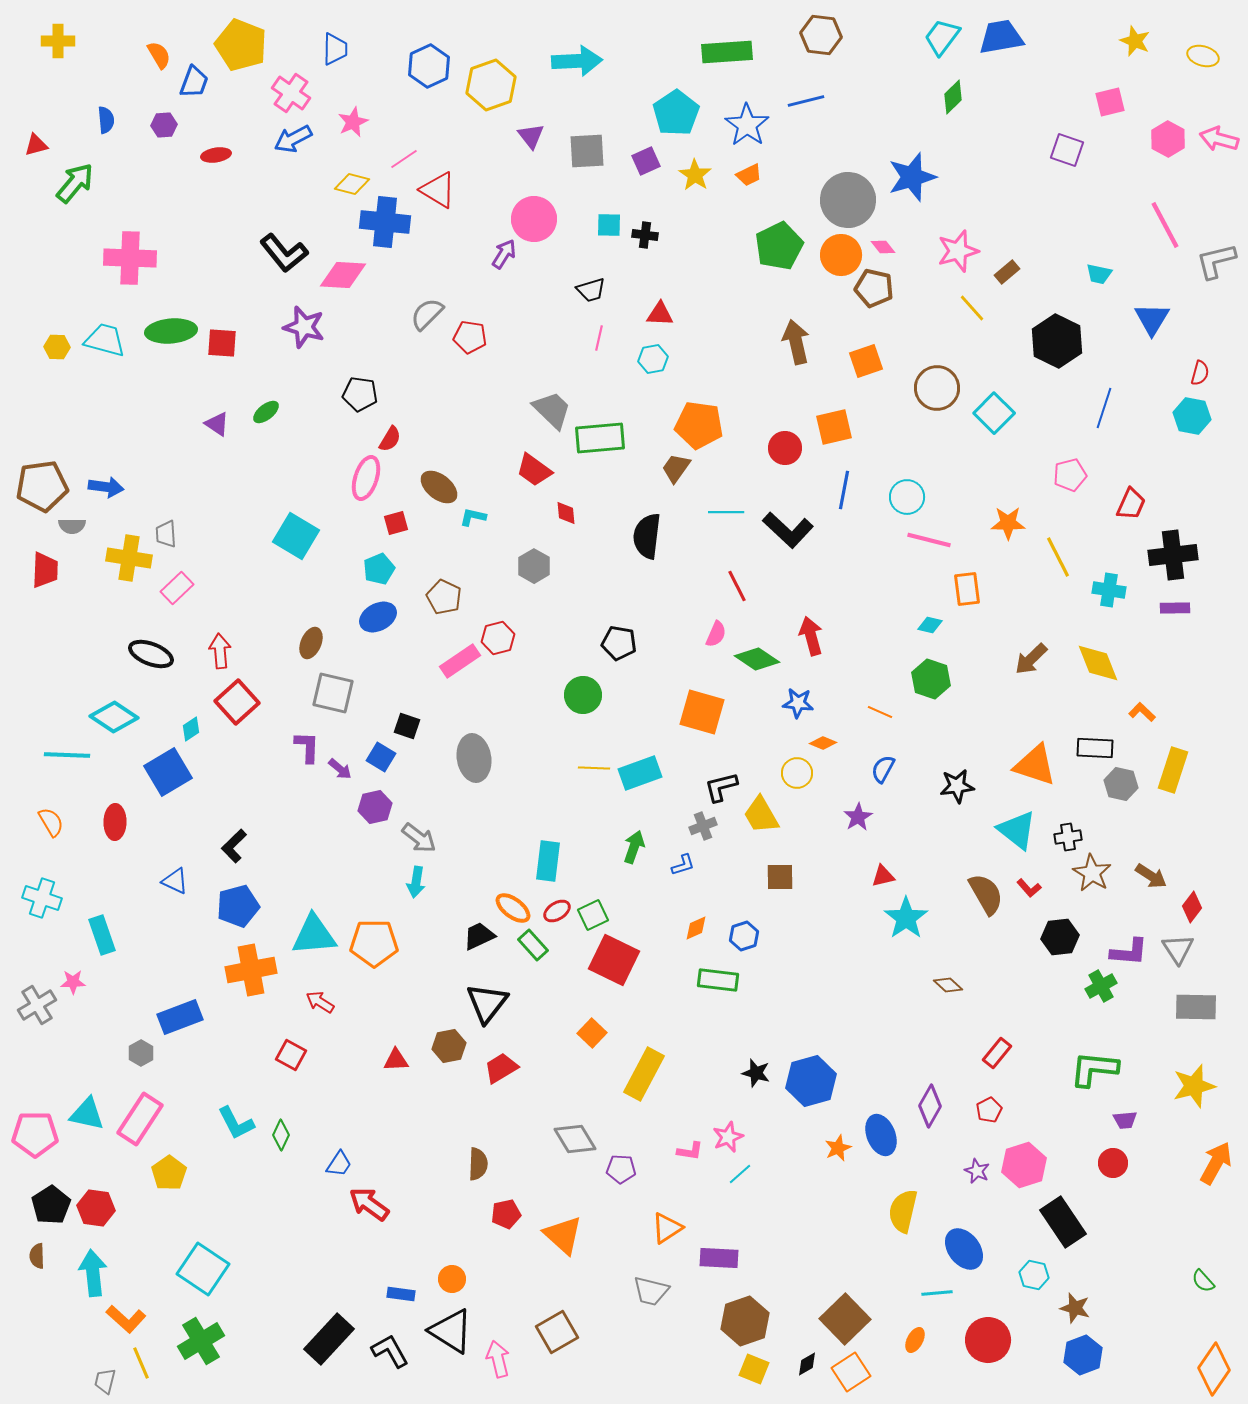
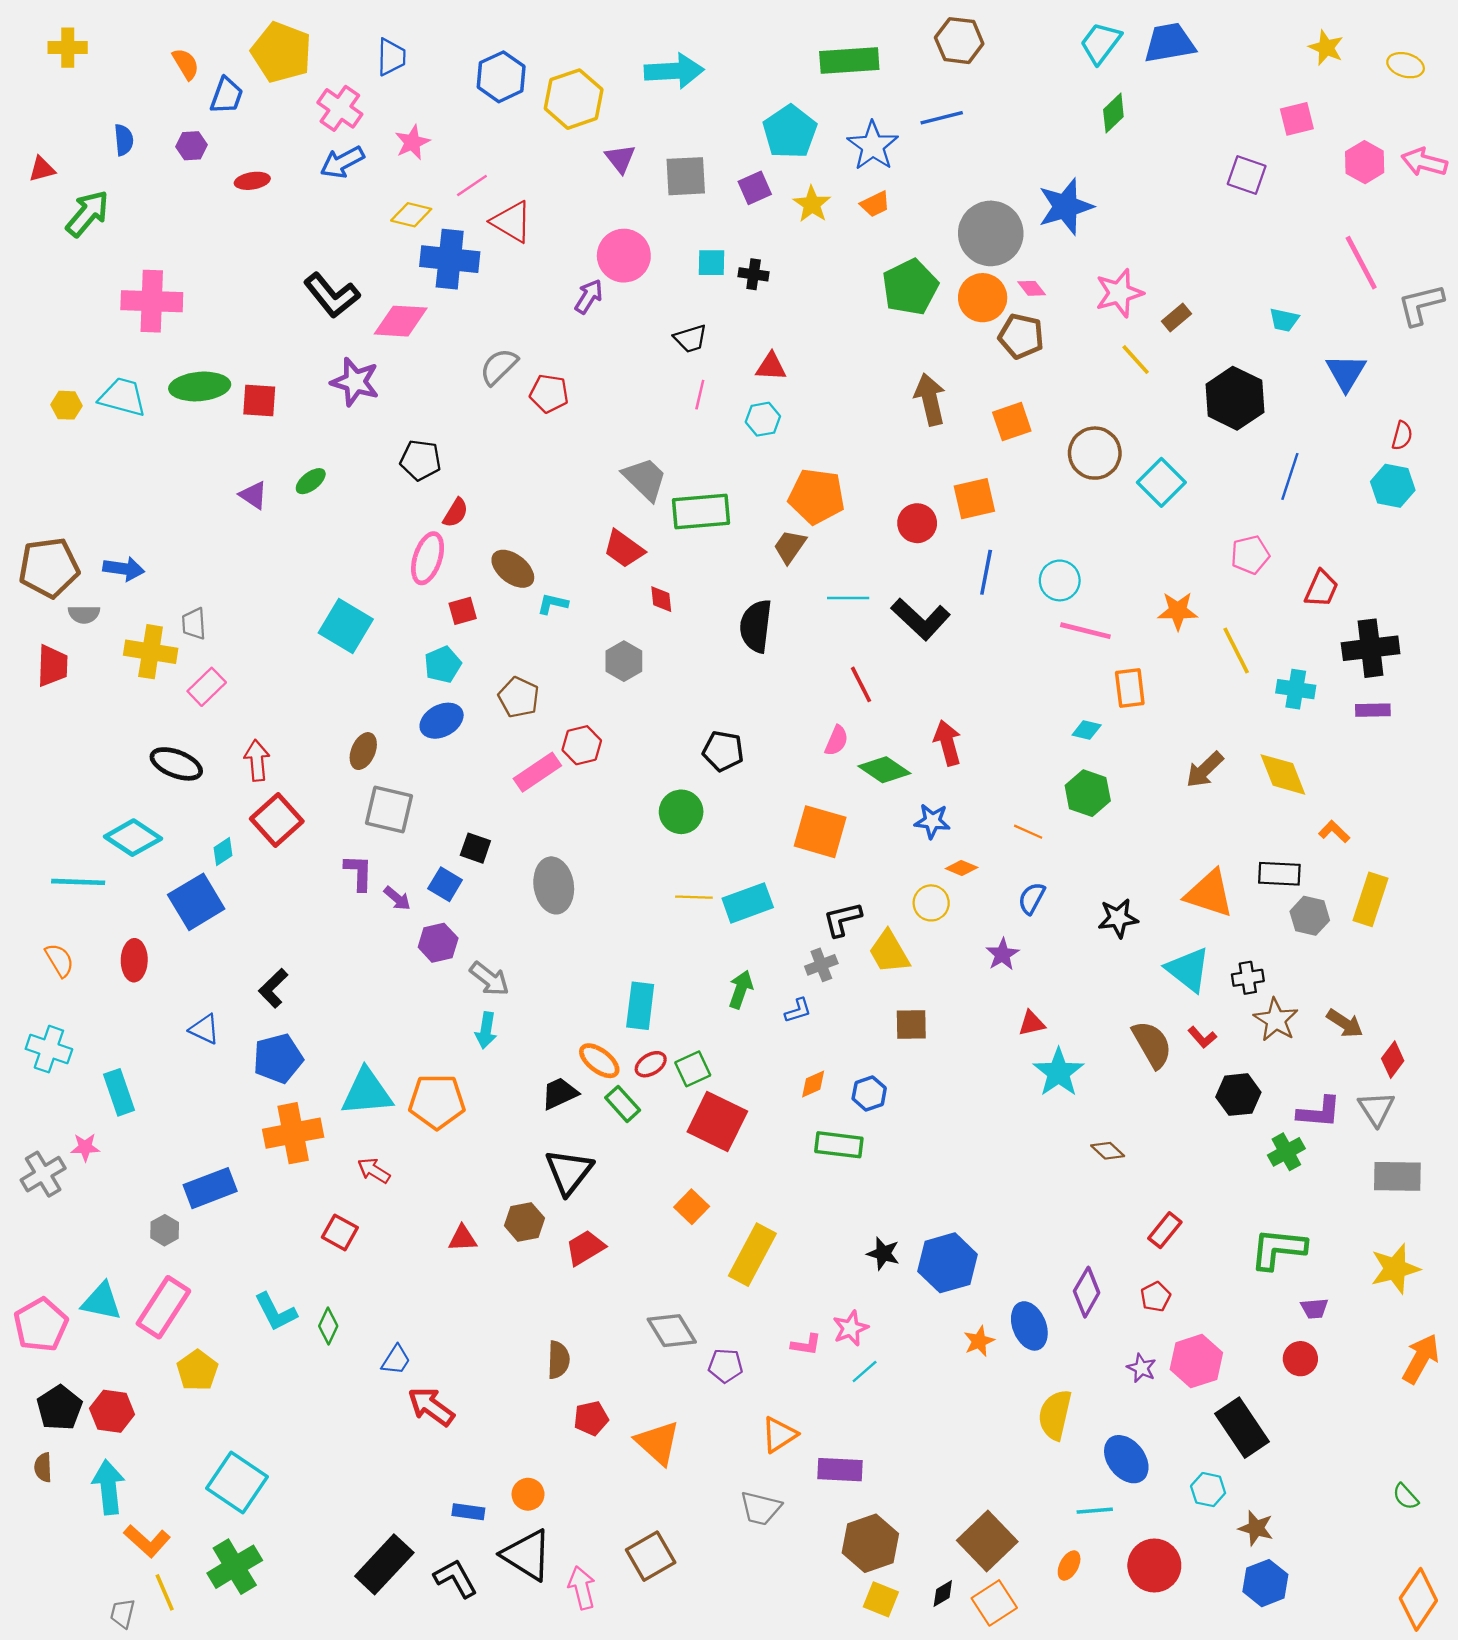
pink pentagon: (35, 1134) -> (41, 1325), turned -30

